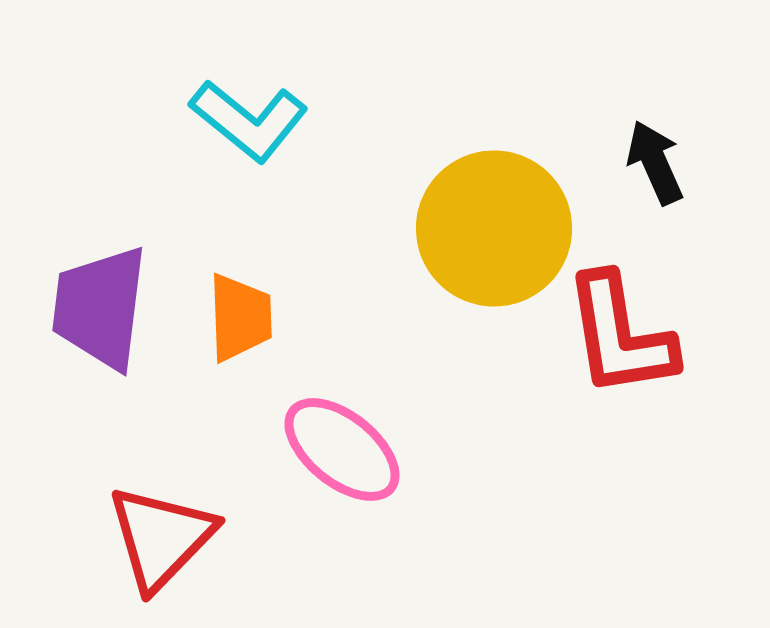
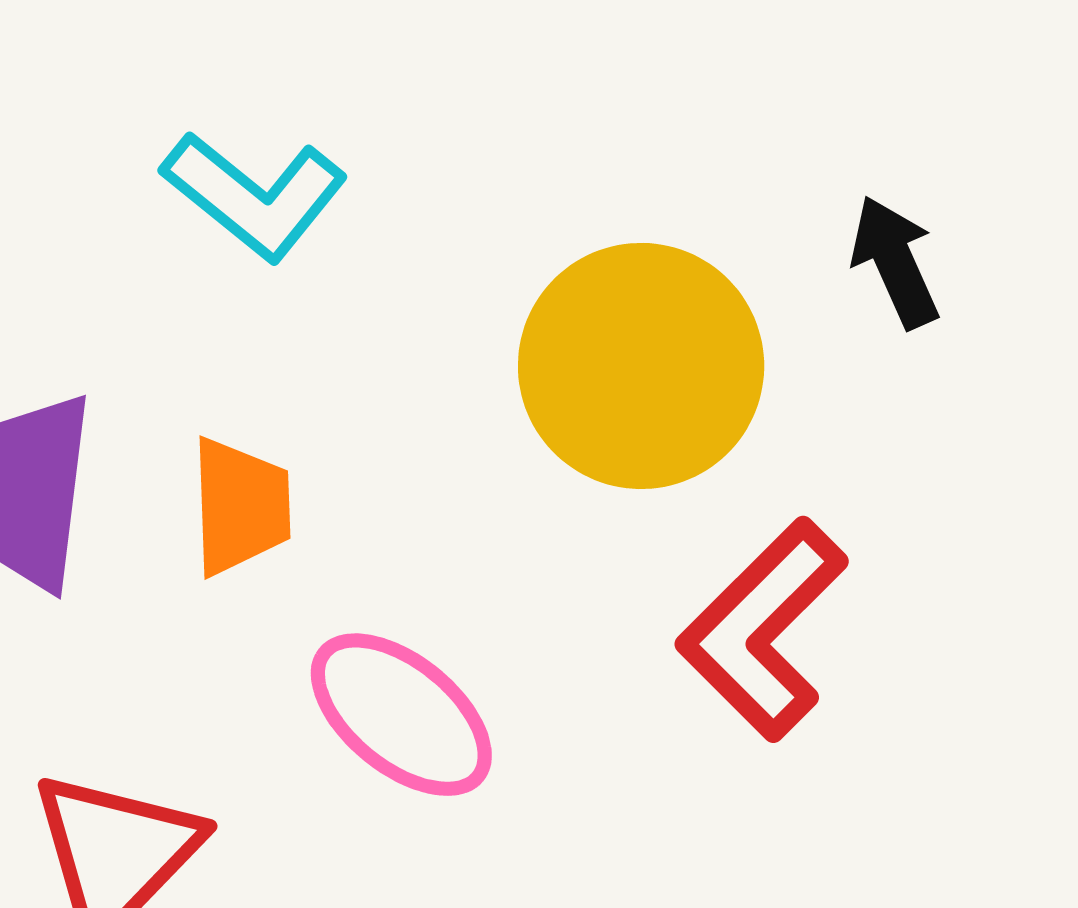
red L-shape: (620, 335) -> (763, 629), moved, turned 54

